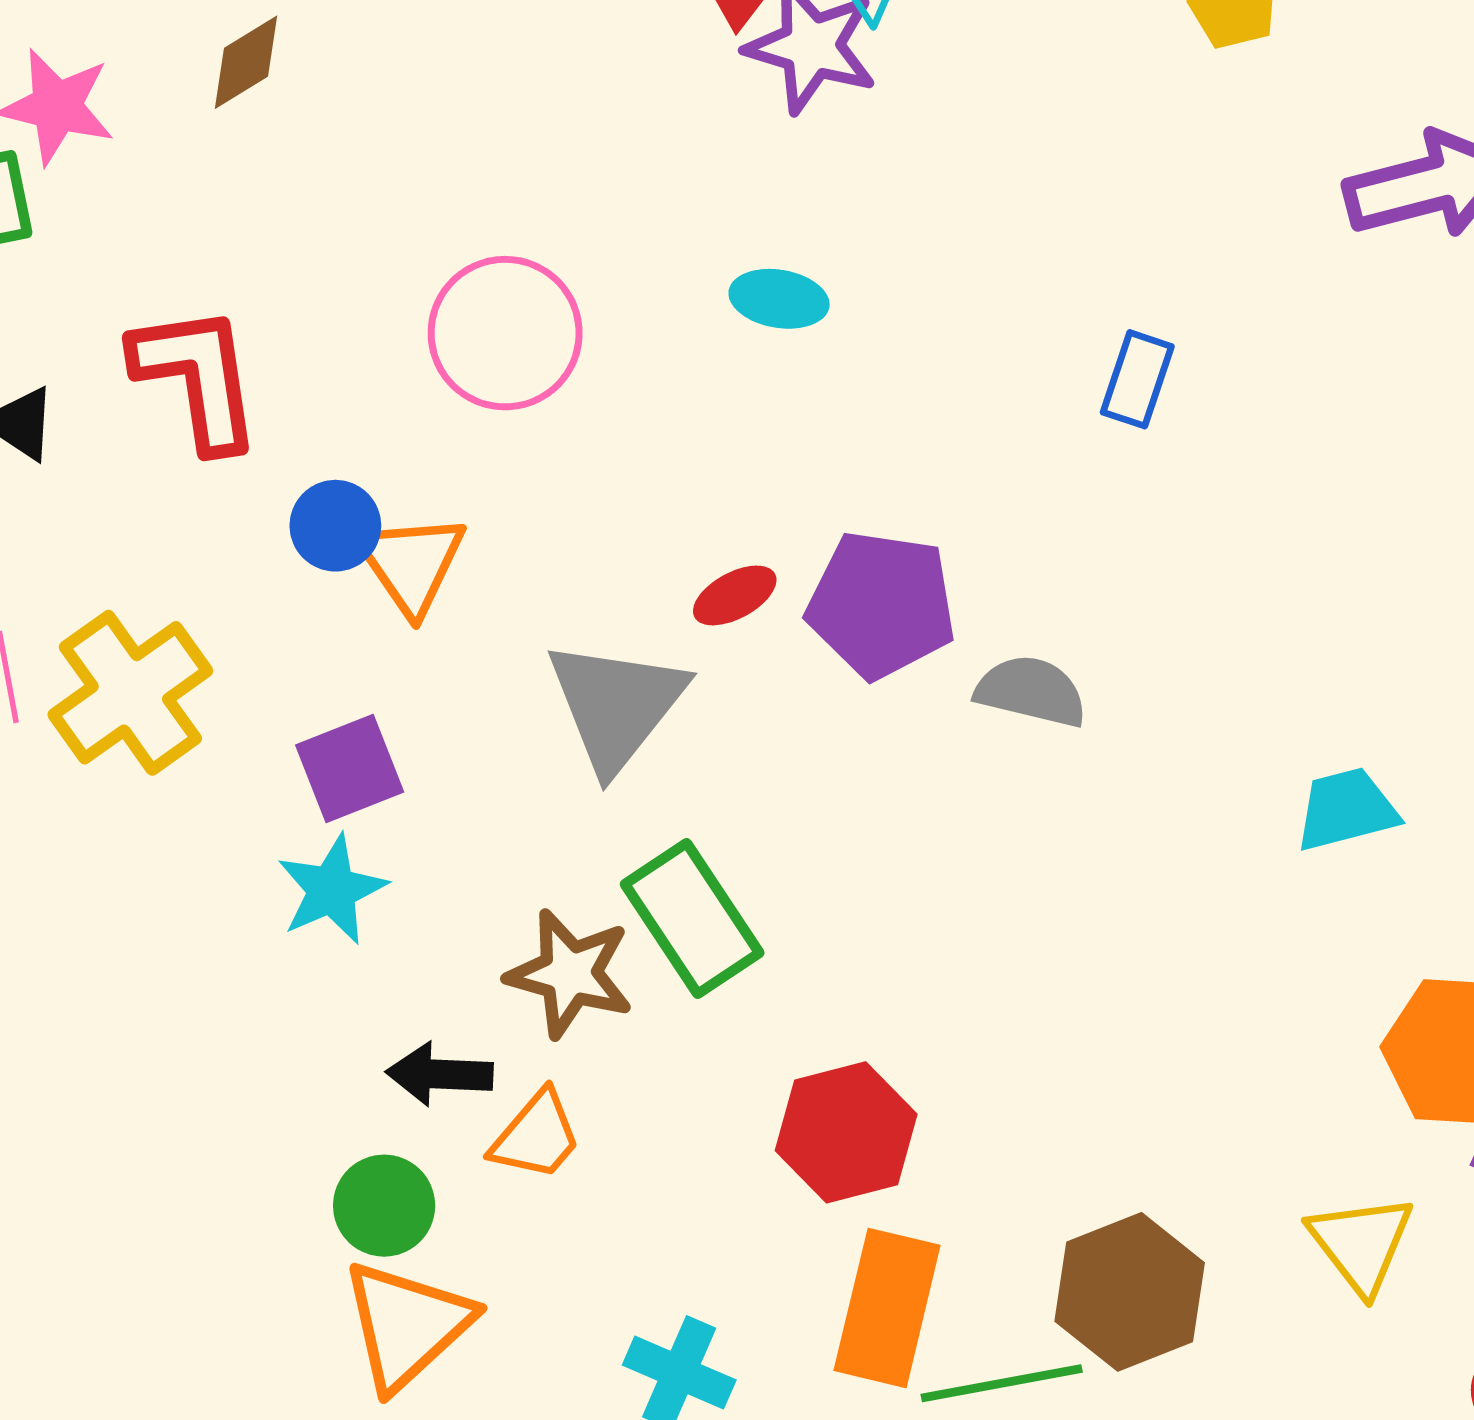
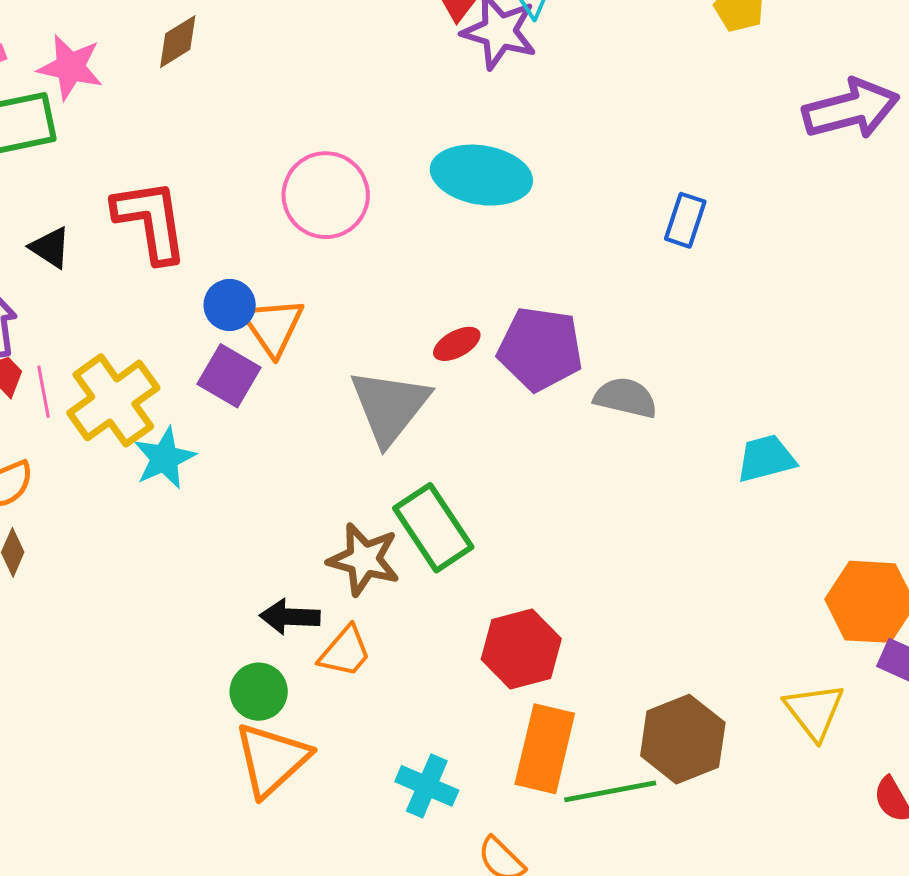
cyan ellipse: (779, 299) -> (481, 175), size x1.8
purple square: (350, 769) -> (229, 376), moved, turned -38
cyan trapezoid: (1346, 809) -> (766, 459), moved
cyan star: (332, 890) -> (164, 458), moved

